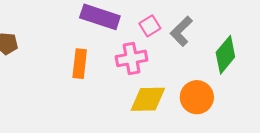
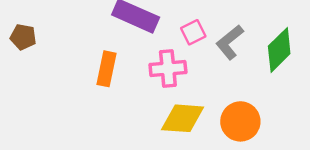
green diamond: (225, 55) -> (279, 50), moved

